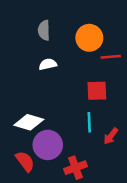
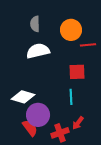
white semicircle: (48, 64) -> (38, 51), size x1.6
red arrow: (111, 136) -> (78, 123), moved
red semicircle: (25, 161) -> (30, 128), moved

